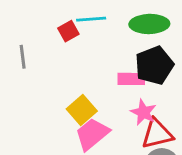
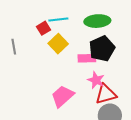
yellow square: (82, 110) -> (58, 44), moved

